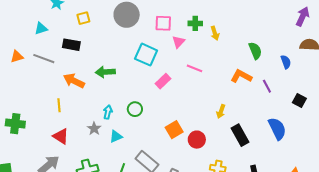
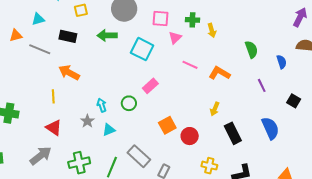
orange triangle: (17, 57) -> (16, 35), moved
green arrow: (105, 72) -> (107, 35), moved
orange L-shape: (241, 76) -> (219, 73), moved
pink rectangle: (163, 81) -> (150, 86), moved
cyan arrow: (108, 112) -> (102, 105), turned -32

